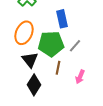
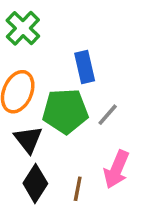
brown line: (58, 68) -> (78, 189), moved
pink arrow: (80, 77) -> (116, 169), size x1.5

